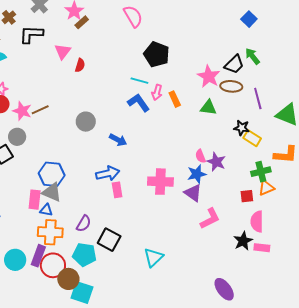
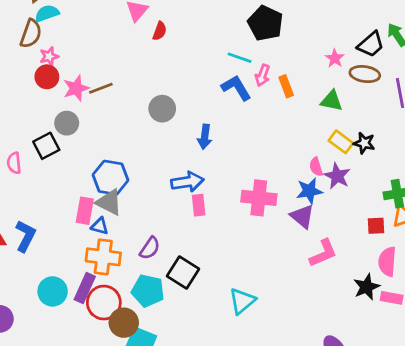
pink star: (209, 76) -> (335, 58), size x0.6
pink star: (22, 111) -> (76, 88), turned 30
black star: (242, 128) -> (364, 143), moved
yellow rectangle: (252, 138) -> (341, 142), moved
blue arrow: (118, 140) -> (205, 137), turned 66

